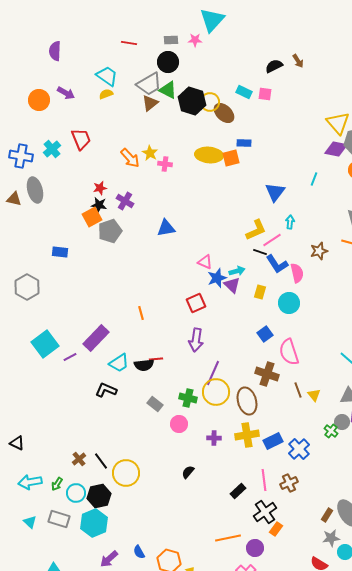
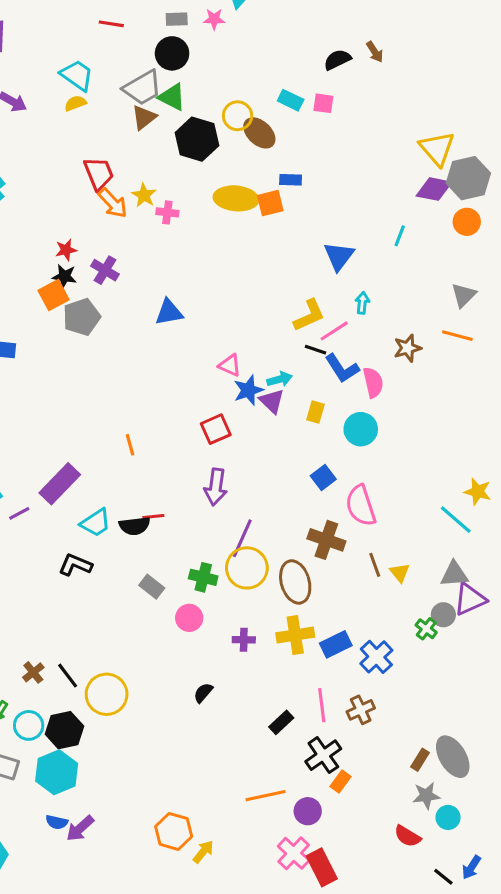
black hexagon: (192, 101) -> (197, 139), moved
red trapezoid: (81, 139) -> (99, 173), moved
blue semicircle: (139, 552) -> (57, 822), moved, turned -48

